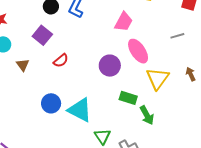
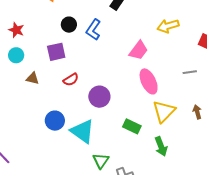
purple square: (42, 35) -> (56, 52), turned 30
brown triangle: (23, 65) -> (33, 78), turned -48
purple circle: (110, 66) -> (99, 97), moved
green arrow: (147, 115) -> (161, 146), moved

